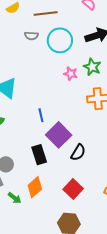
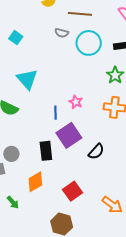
pink star: (71, 74) -> (76, 102), moved
black semicircle: (78, 152) -> (96, 152), moved
green arrow: (15, 198) -> (13, 202), moved

